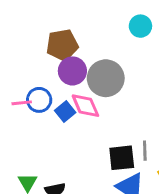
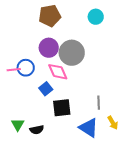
brown pentagon: (62, 45) -> (50, 16), moved
blue square: (65, 112) -> (46, 89), moved
black square: (122, 158) -> (62, 108), moved

